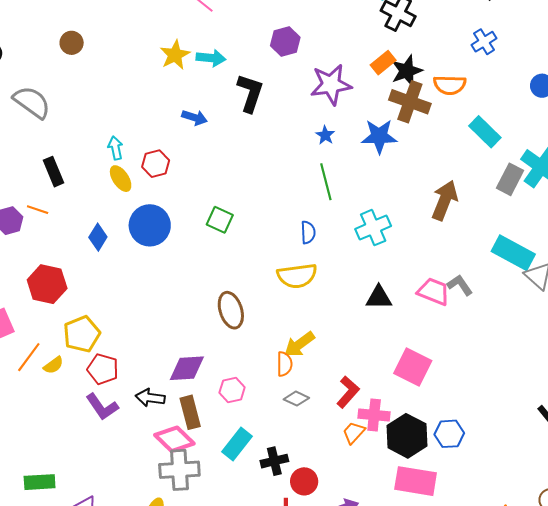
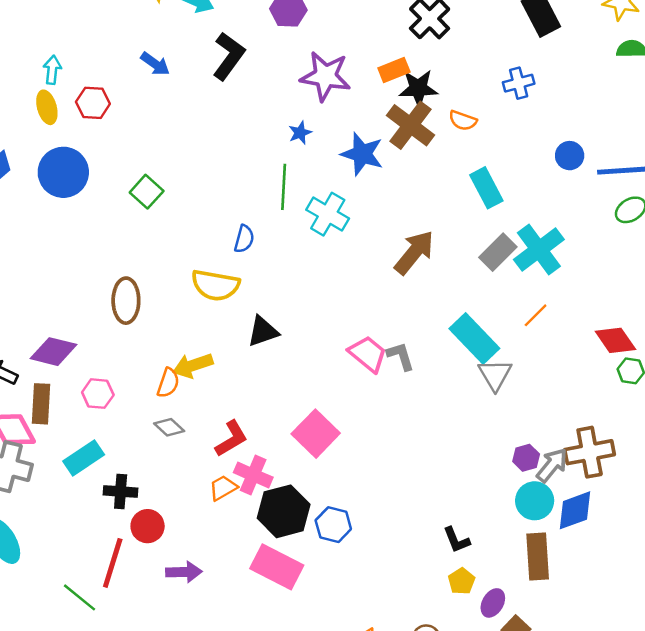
orange semicircle: (450, 85) -> (463, 121), size x0.7
cyan cross: (373, 228) -> (328, 214), moved, turned 36
black triangle: (379, 298) -> (263, 331), moved, turned -36

